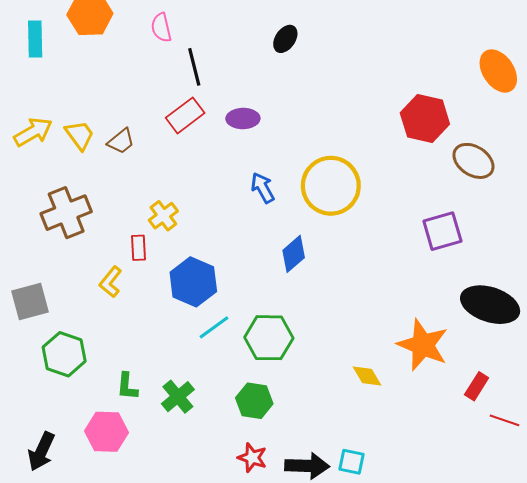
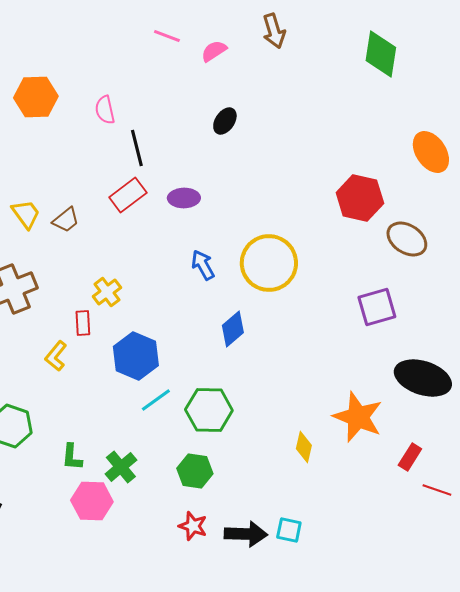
yellow diamond: (367, 376) -> (304, 447), turned 44
pink hexagon: (106, 432) -> (92, 501), moved

